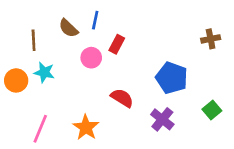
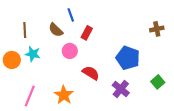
blue line: (95, 20) -> (71, 15), turned -32
brown semicircle: (68, 28) -> (56, 30), moved
pink circle: (91, 58) -> (70, 51), moved

